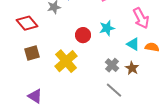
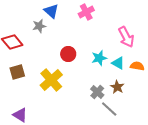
cyan star: (107, 28) -> (99, 58), moved
gray cross: (112, 65) -> (97, 92), moved
gray line: (114, 90) -> (109, 109), moved

